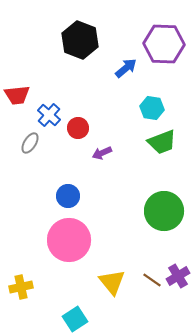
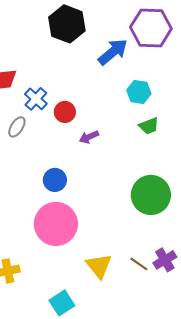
blue arrow: (126, 68) -> (113, 52), size x1.4
green trapezoid: (162, 142) -> (149, 126), size x0.7

